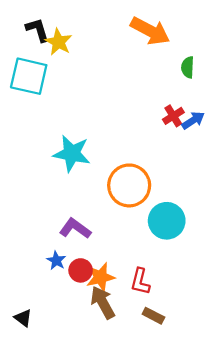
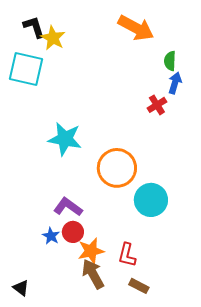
blue arrow: (193, 120) -> (175, 83), moved, turned -40
red circle: (81, 270) -> (73, 232), moved

